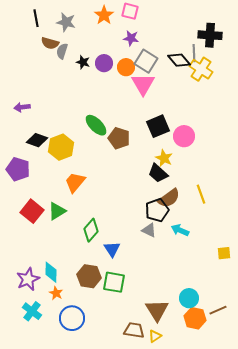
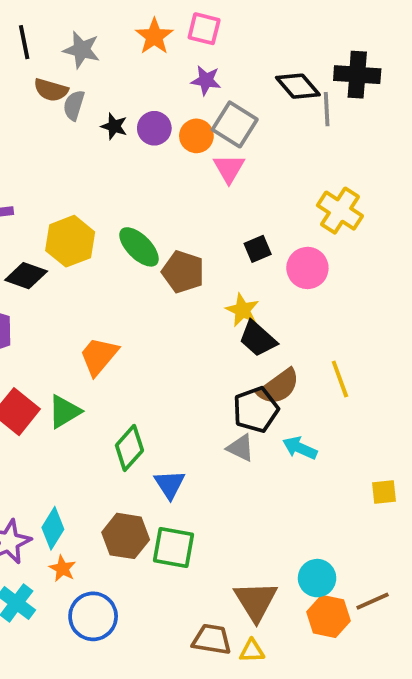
black diamond: (179, 60) -> (298, 86), moved
yellow cross: (201, 69) -> (340, 211), moved
pink triangle: (143, 84) -> (229, 168), size x0.7
black square: (158, 126) -> (258, 249), size x0.6
yellow hexagon: (61, 147) -> (70, 241), moved
yellow star: (164, 158) -> (242, 310), moved
cyan diamond: (51, 272) -> (53, 528), turned 30
yellow triangle: (155, 336) -> (252, 651), turned 32

